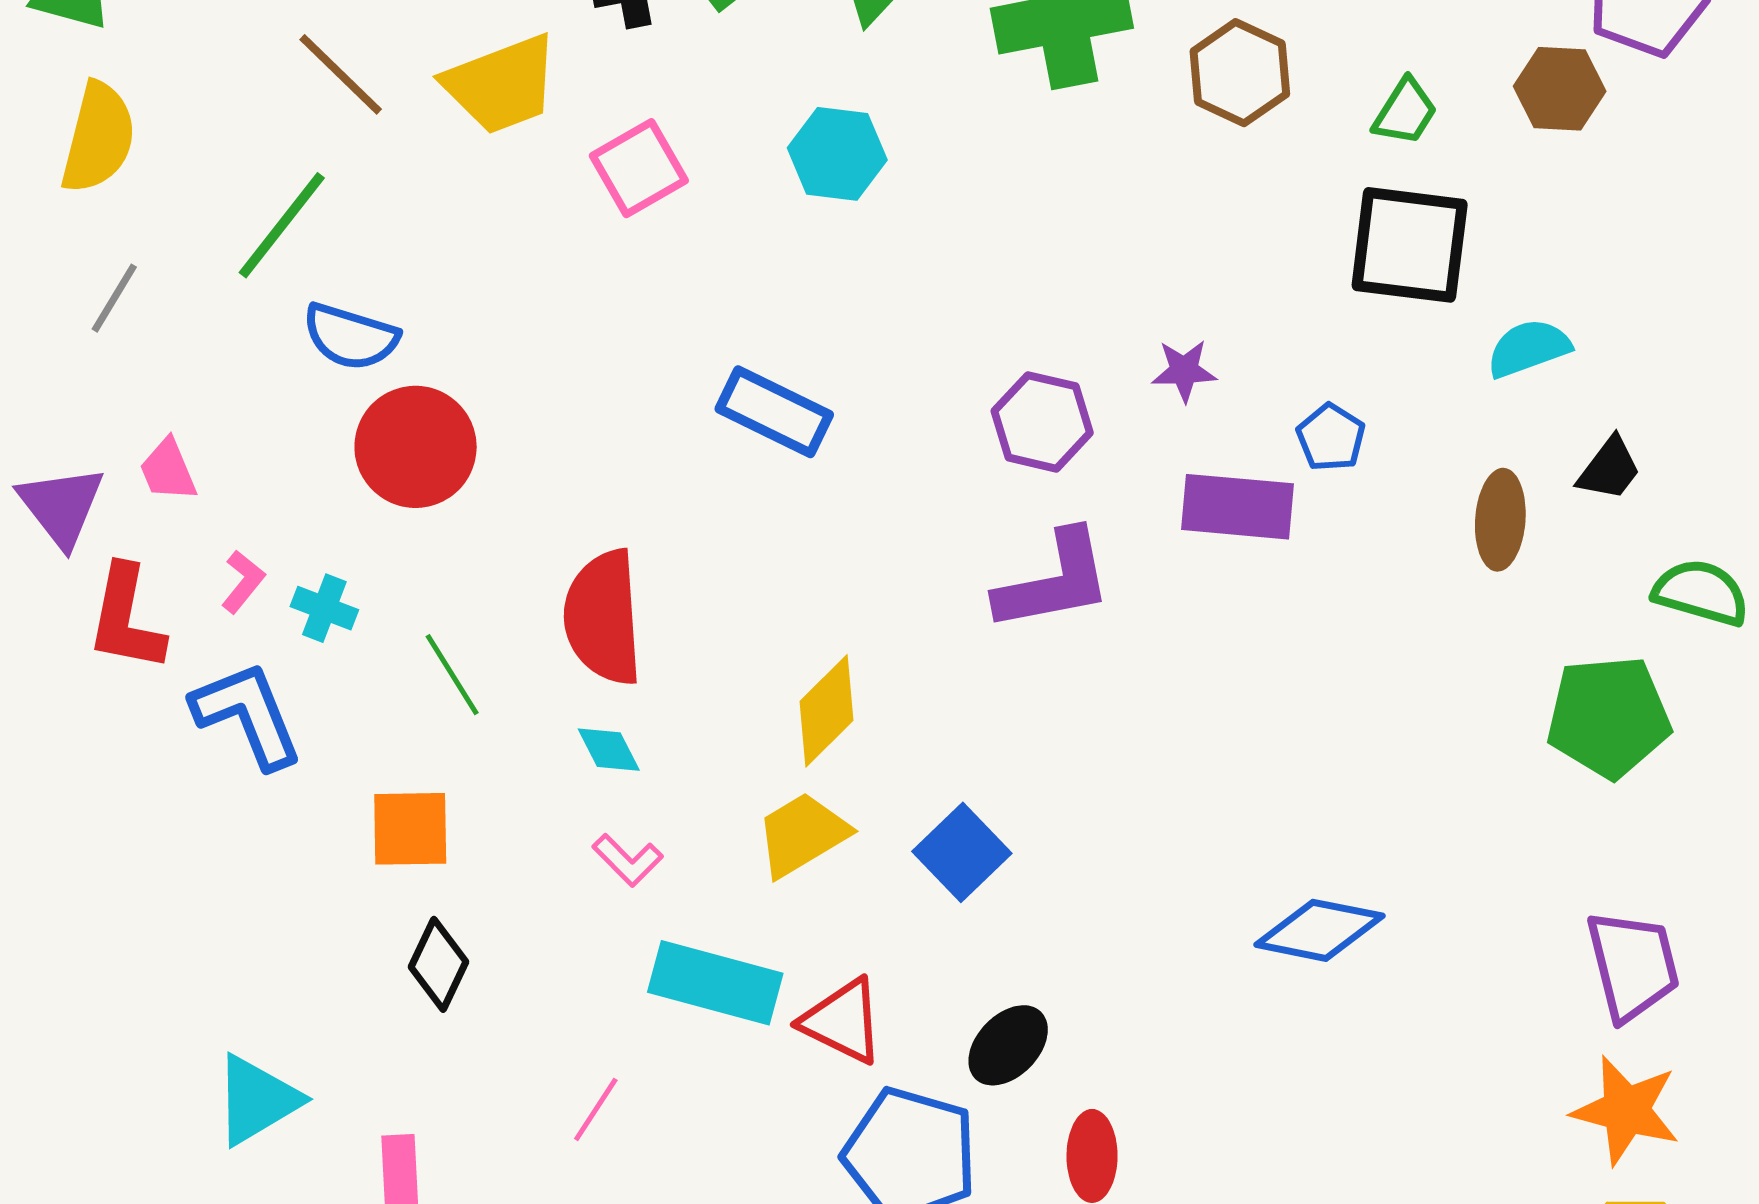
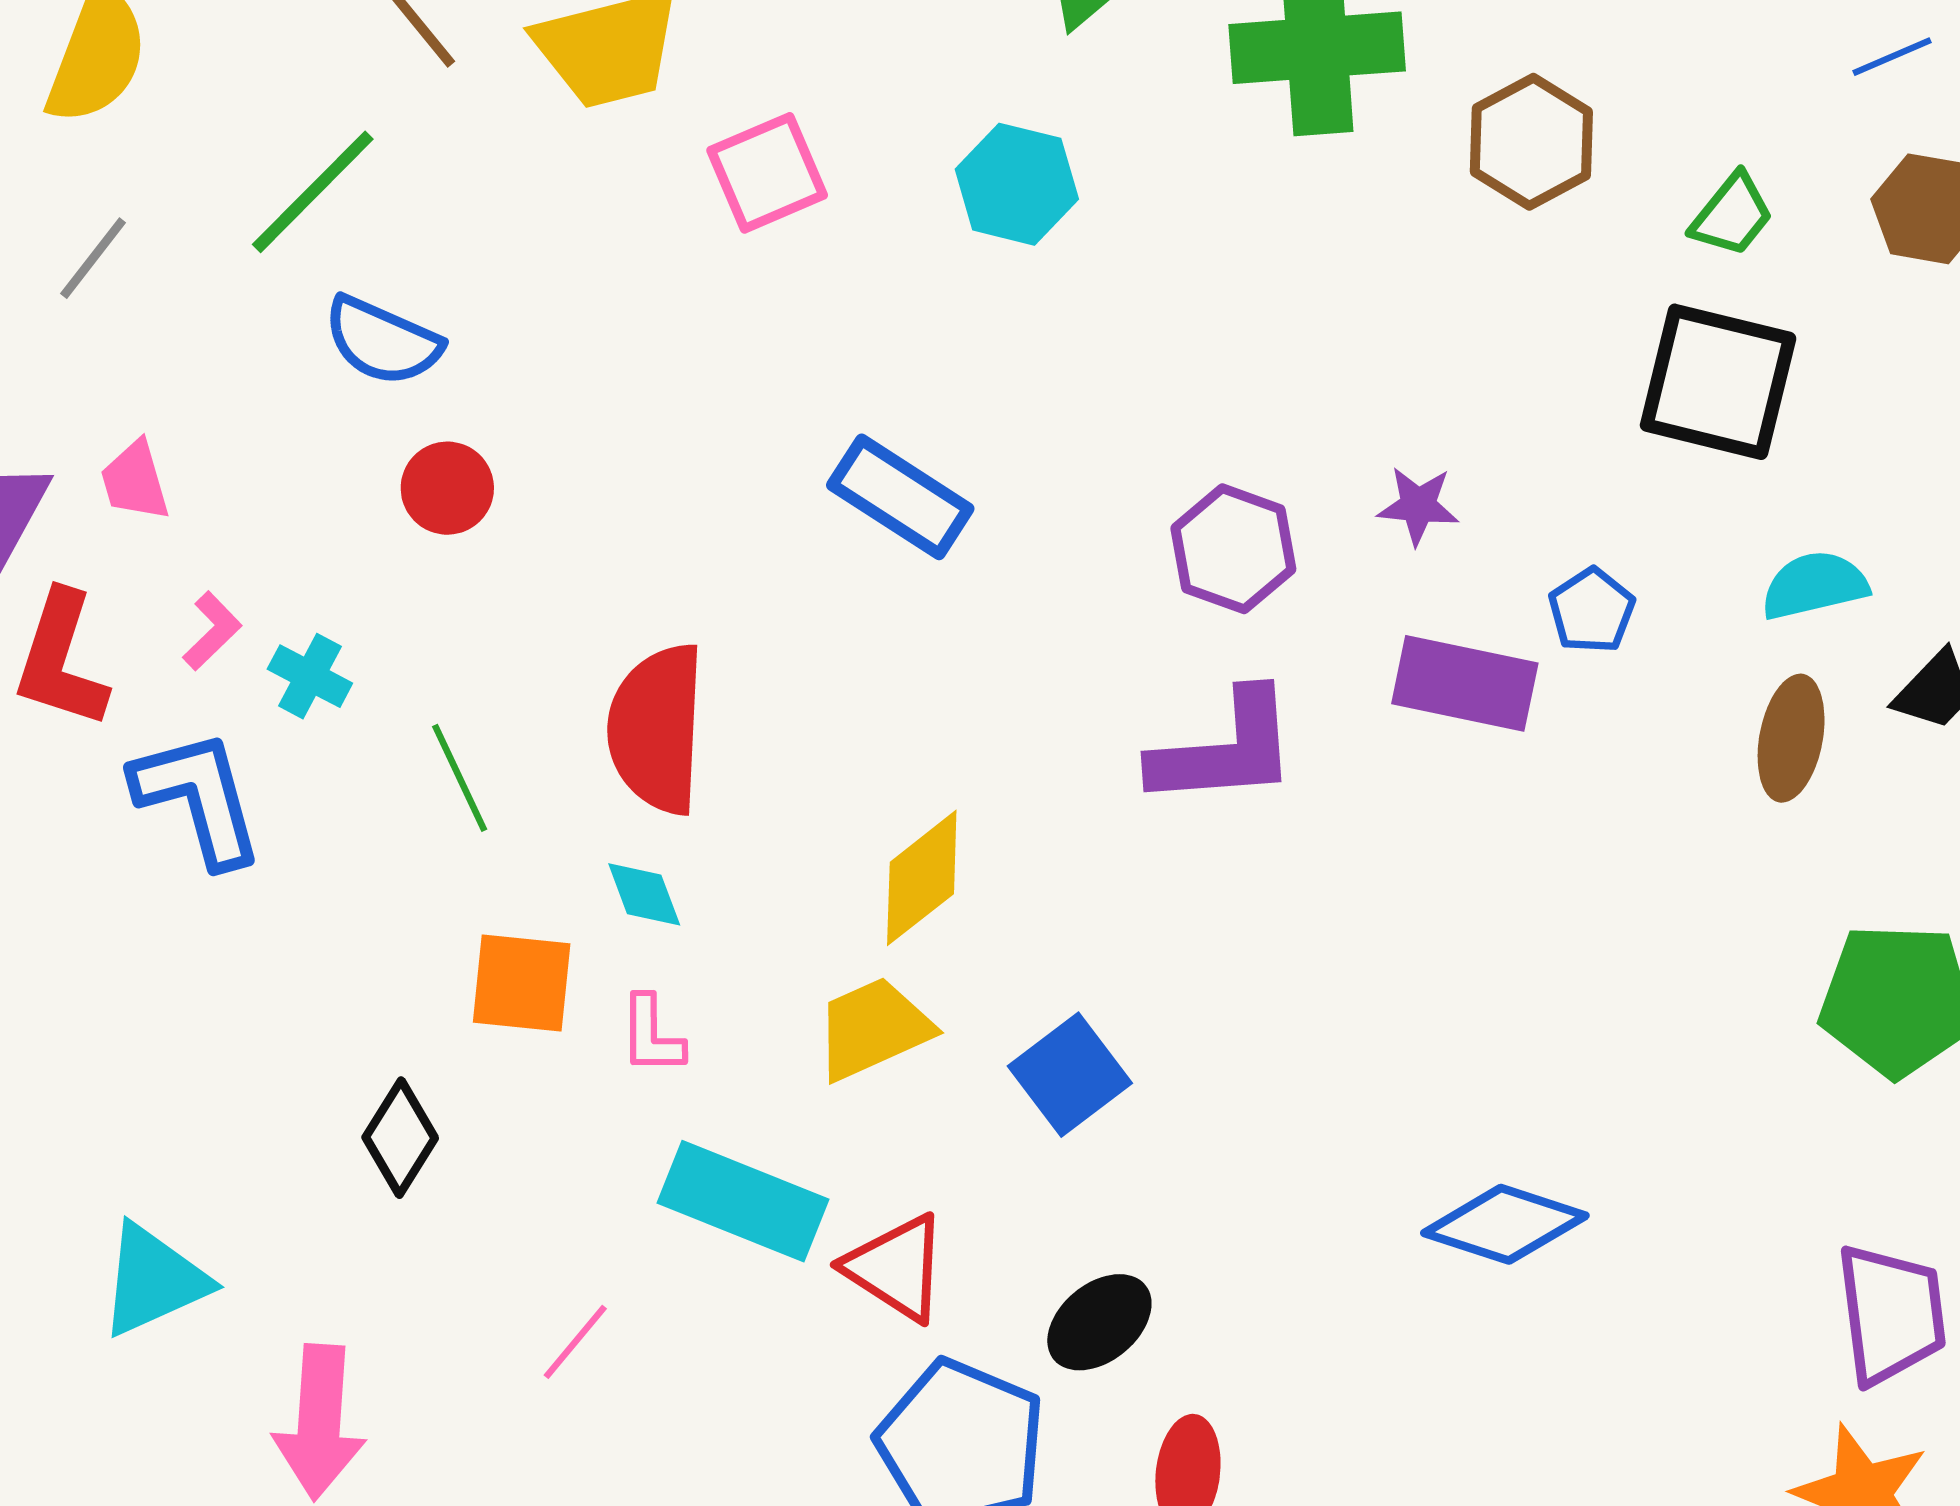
cyan semicircle: (1529, 348) -> (1815, 585), moved
red circle: (416, 447) -> (447, 488), size x0.6
orange square: (410, 829) -> (522, 983), moved
pink L-shape: (628, 860) -> (652, 1035), turned 38

